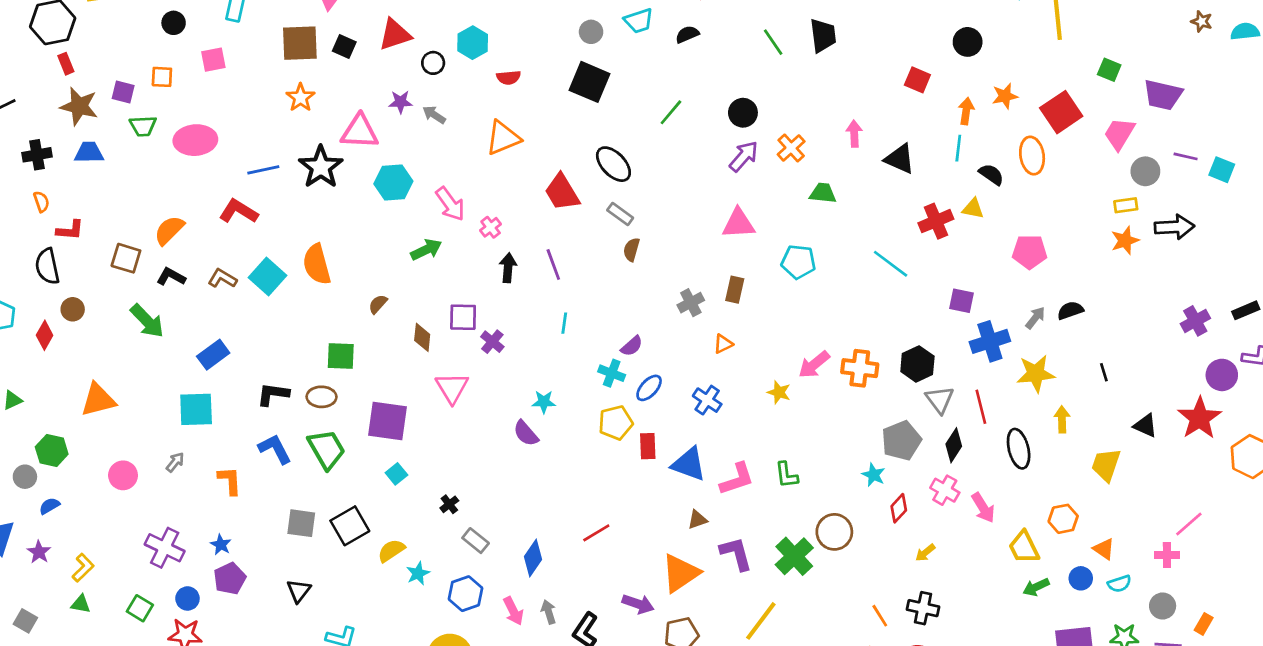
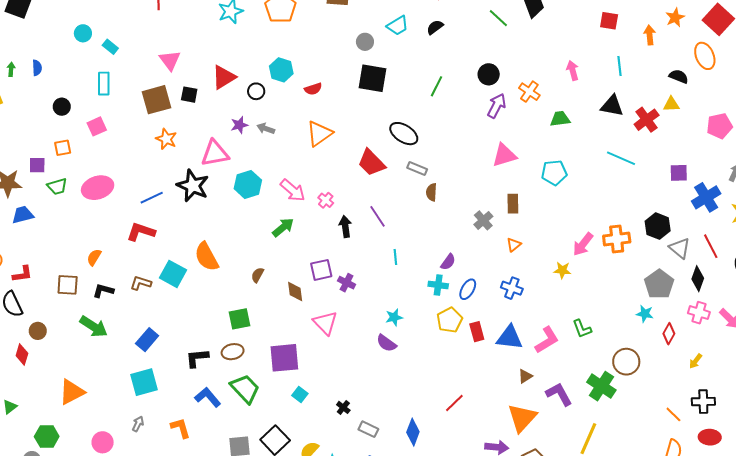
cyan line: (958, 148) -> (619, 66), moved
black triangle: (900, 159) -> (612, 106), moved
orange semicircle: (169, 230) -> (94, 257), size x0.7

